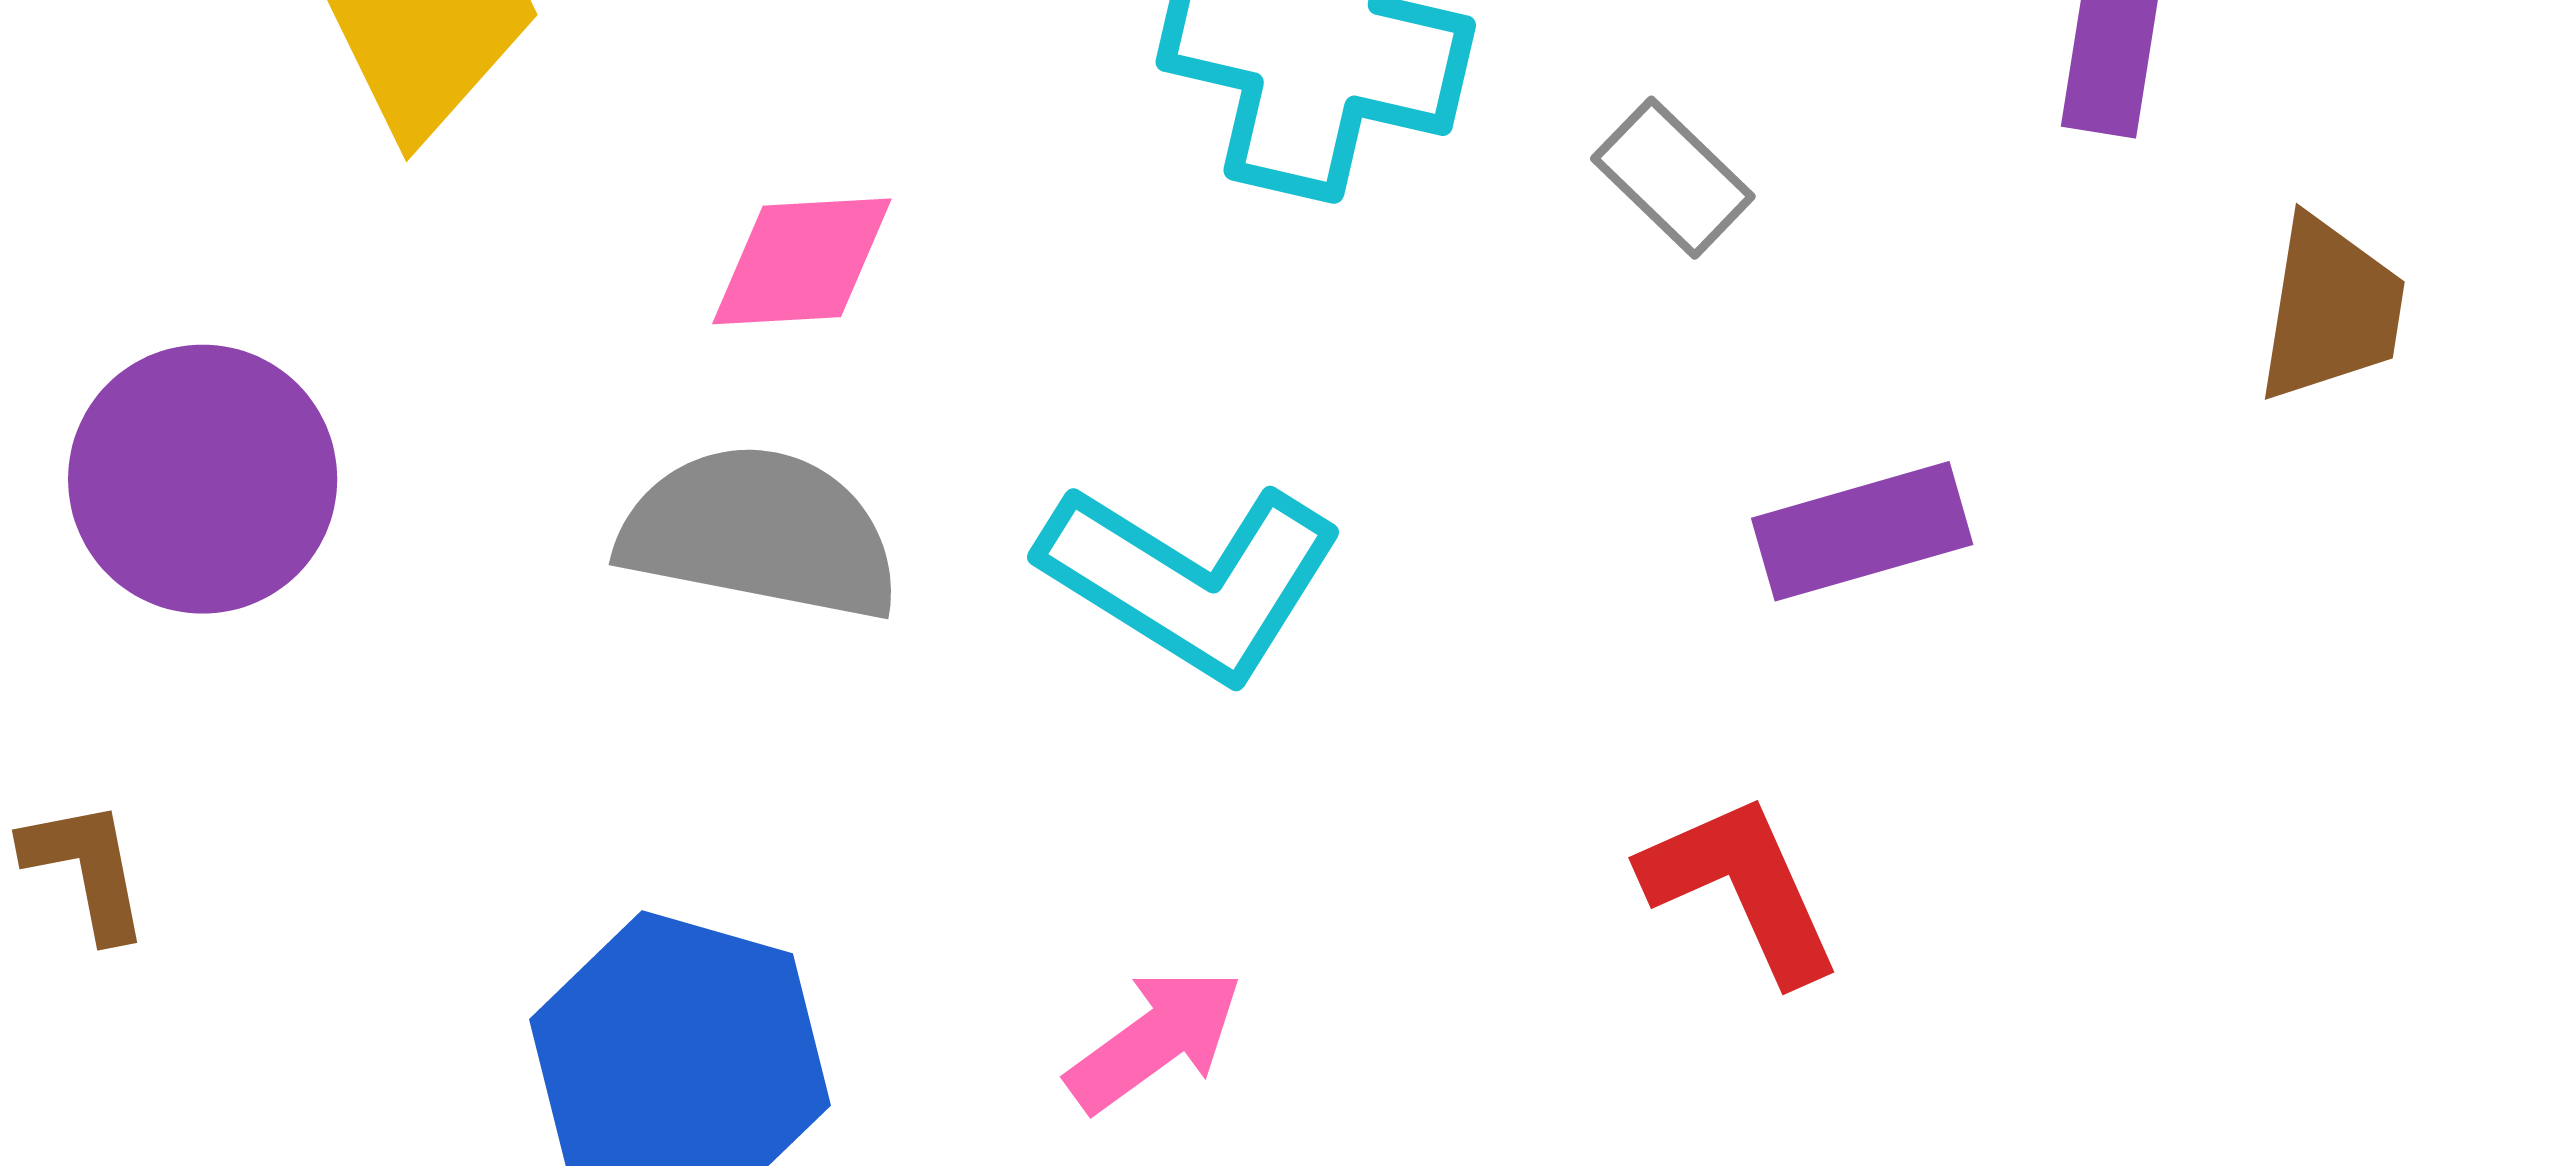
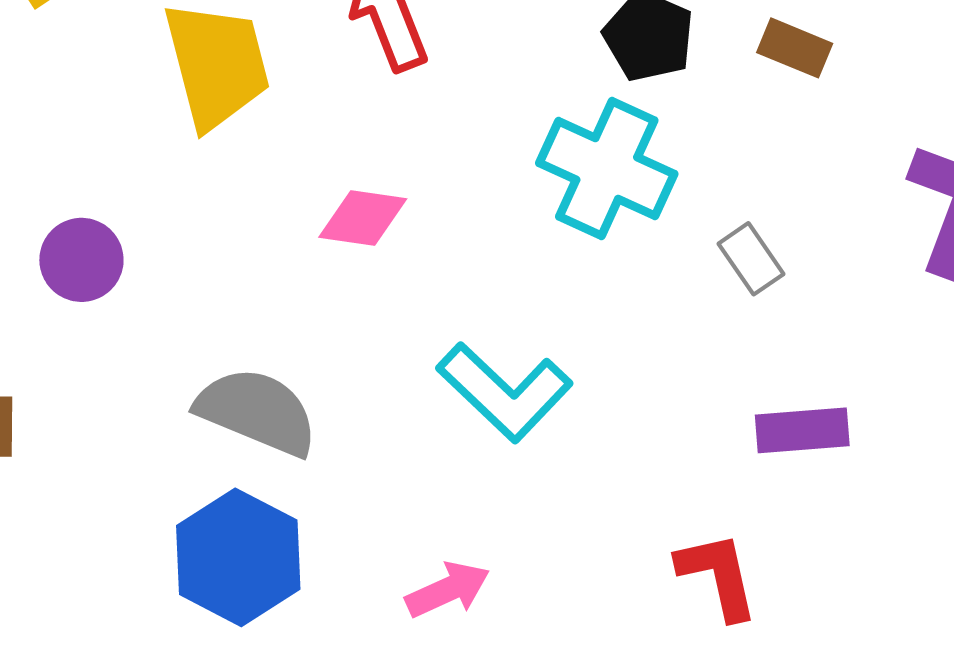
purple circle: (203, 479) -> (81, 260), size x0.7
gray semicircle: (760, 533) -> (257, 411), moved

